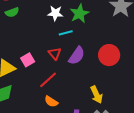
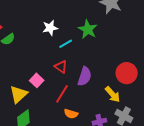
green star: (79, 14) -> (88, 29), moved
red circle: (109, 55) -> (127, 73), moved
purple semicircle: (77, 56) -> (85, 76), moved

